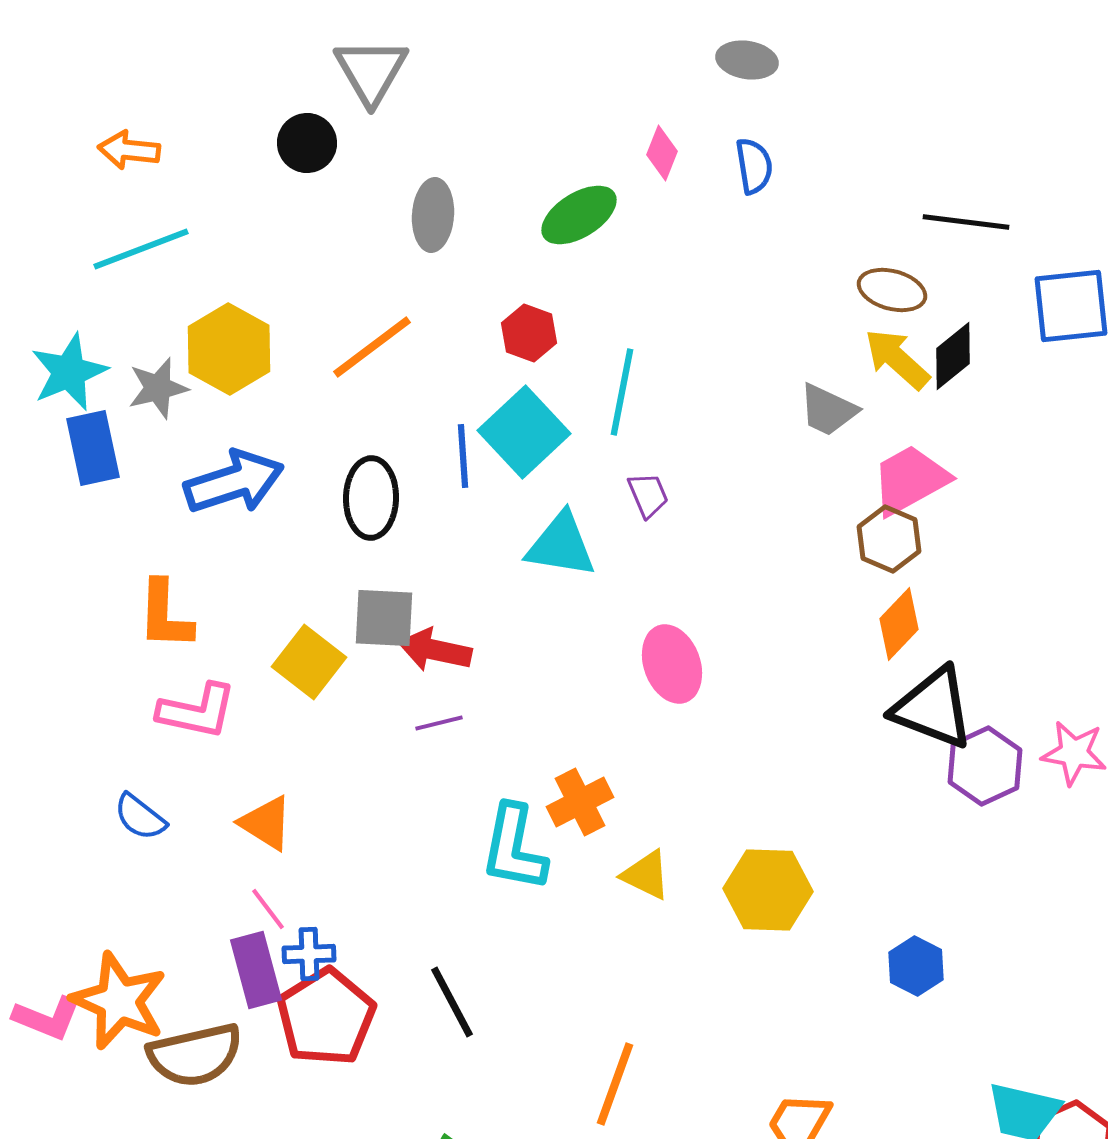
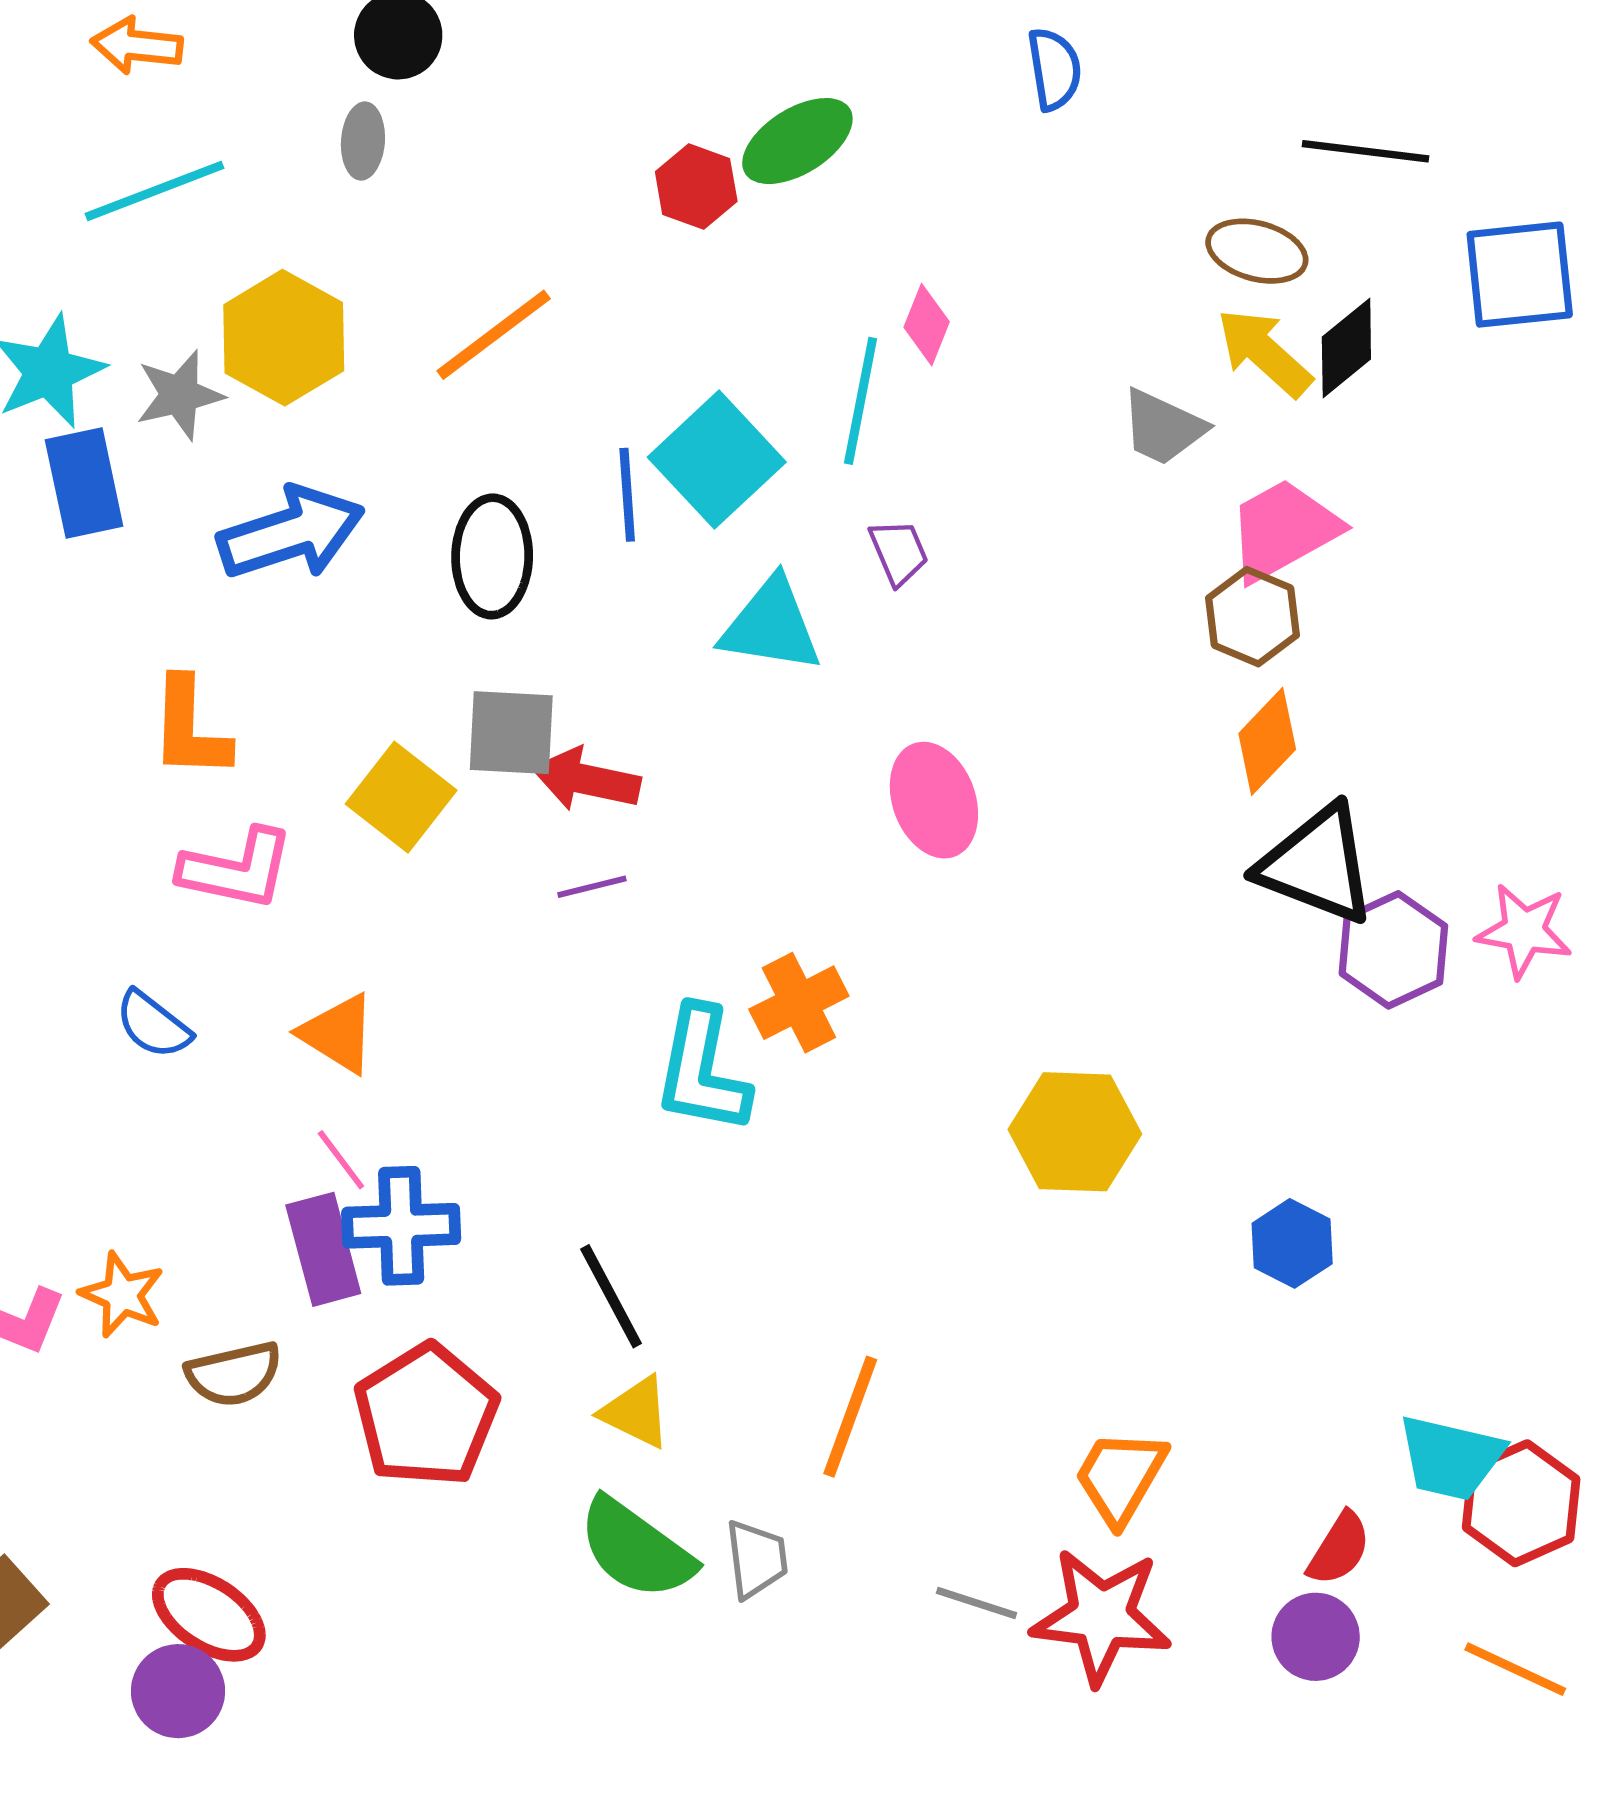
pink diamond: (662, 153) -> (927, 325), moved
gray ellipse: (433, 215) -> (363, 141), moved, size x0.7
red hexagon: (529, 333) -> (696, 187), moved
yellow triangle: (646, 875) -> (636, 1412), moved
blue cross: (309, 954) -> (401, 1226), size x1.5
orange star: (119, 1001) -> (122, 1295), size x0.6
red pentagon: (326, 1017) -> (426, 1415), moved
brown semicircle: (195, 1055) -> (234, 1374), size x0.7

